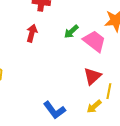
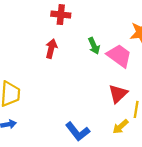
green arrow: (71, 32) -> (94, 46), turned -70

